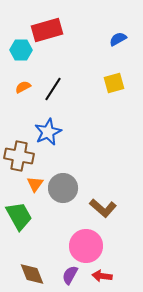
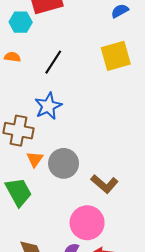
yellow square: (114, 83) -> (116, 56), size x1.4
orange semicircle: (23, 87) -> (12, 57), moved, turned 35

